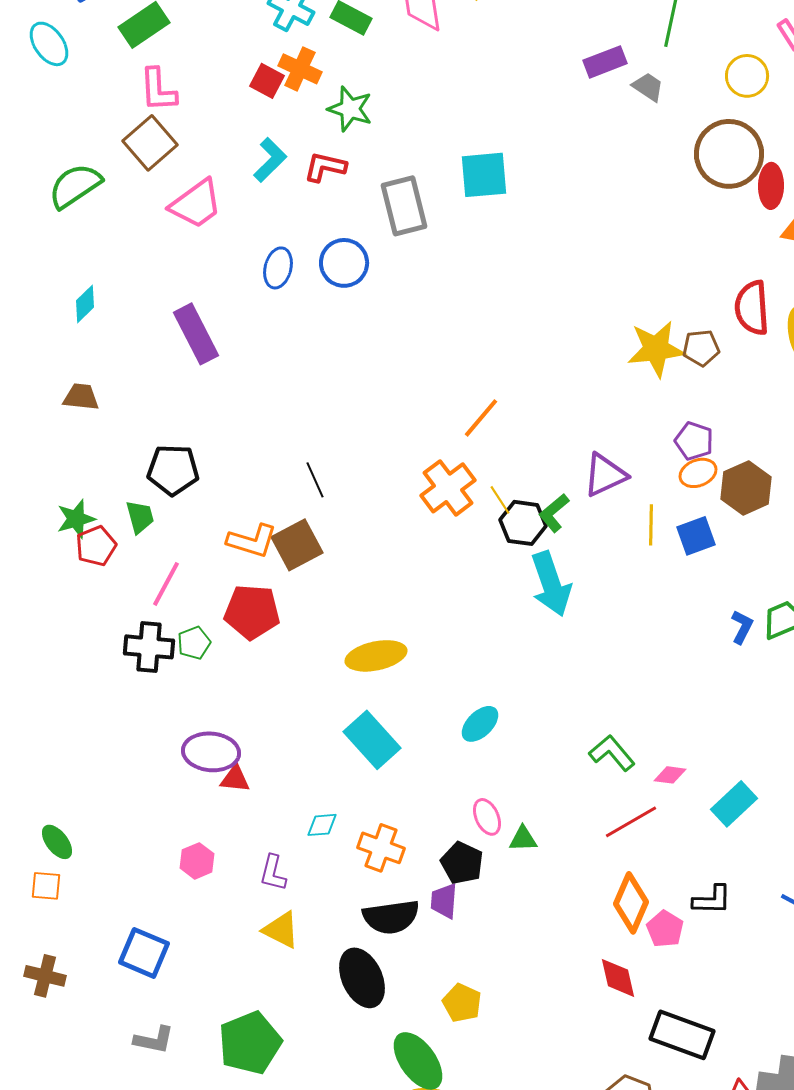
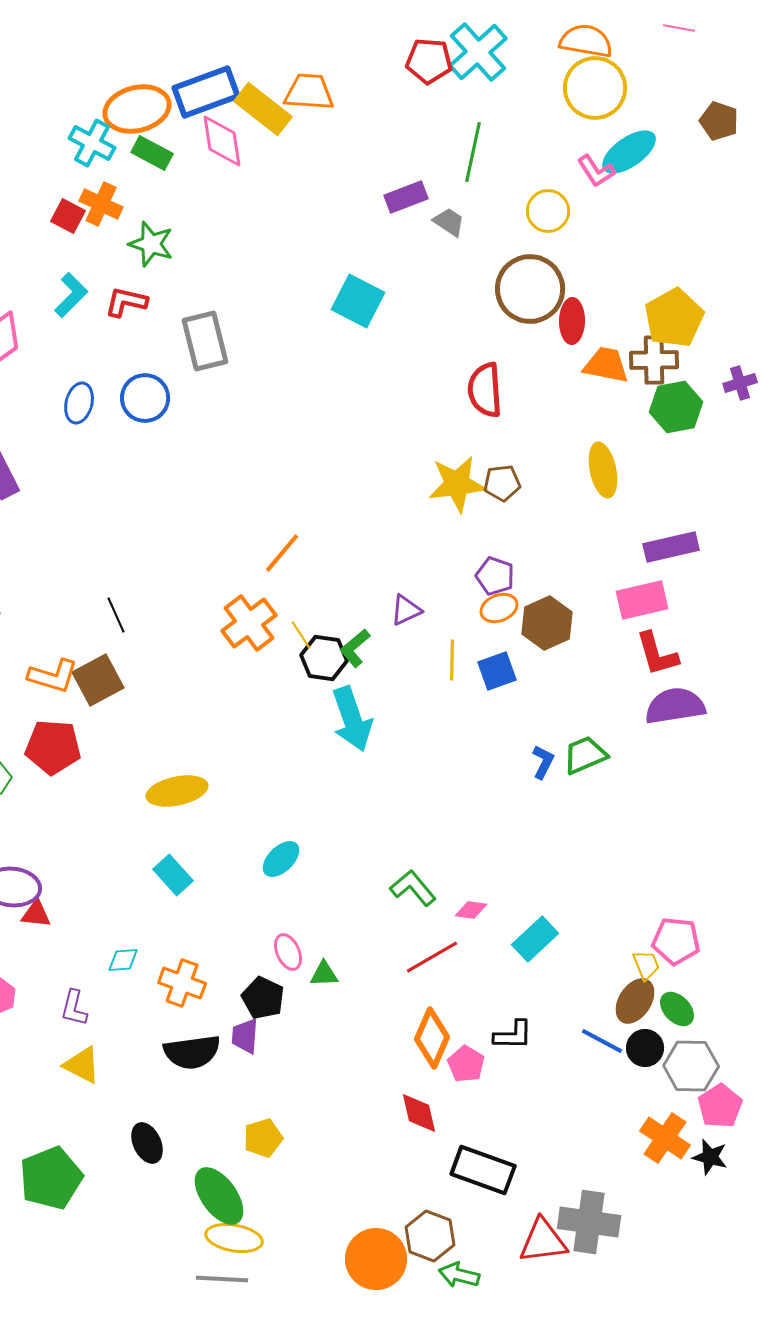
cyan square: (484, 175) -> (358, 301), moved, turned 32
red semicircle: (752, 308) -> (485, 390), moved
purple triangle: (605, 475) -> (406, 610), size x0.7
cyan rectangle: (372, 740) -> (173, 875), size x0.7
black ellipse: (362, 978) -> (147, 1143), moved, size x0.7
yellow pentagon: (462, 1003) -> (263, 1138), turned 30

